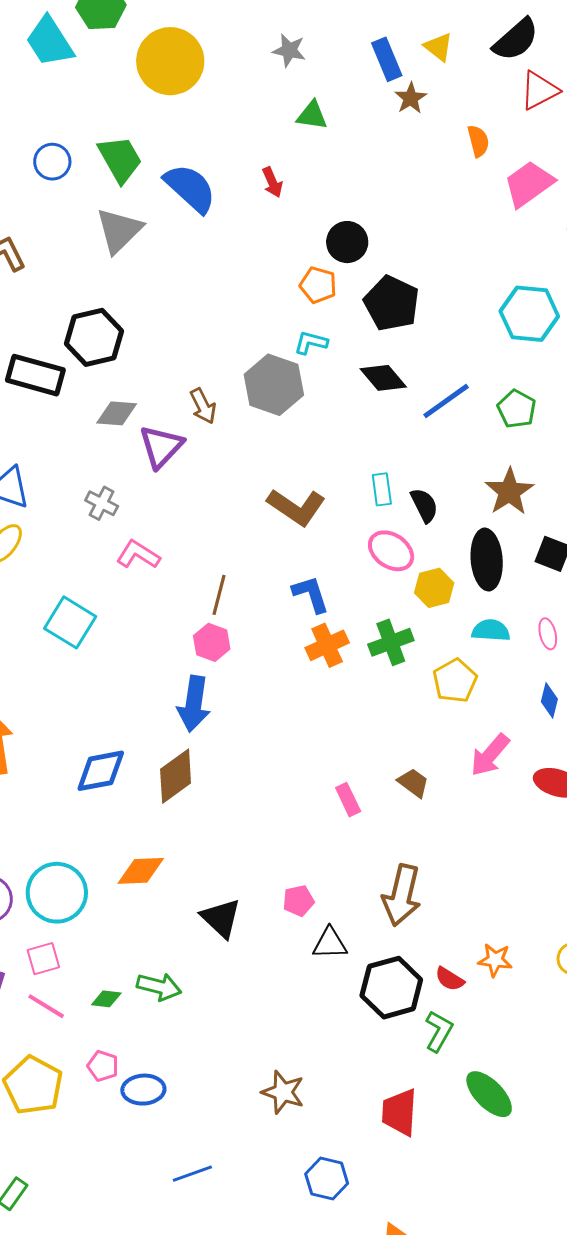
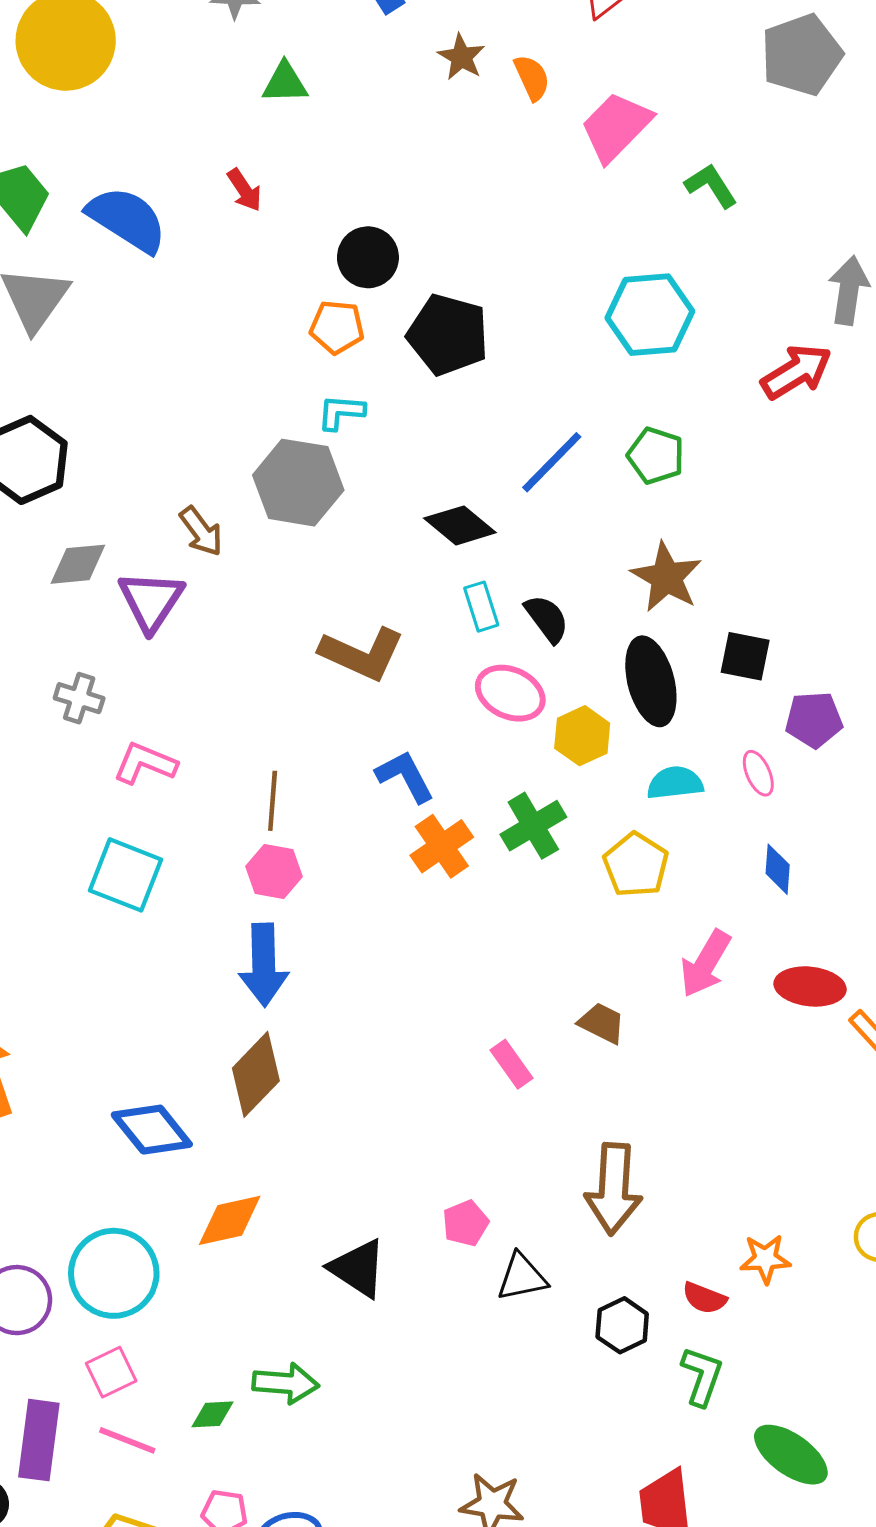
brown star: (411, 98) -> (461, 57), moved
black diamond: (383, 378) -> (460, 525), moved
cyan square: (70, 622) -> (126, 875), moved
blue diamond: (101, 771) -> (152, 1130), moved, turned 72
black hexagon: (391, 988) -> (622, 1325), size x0.6

